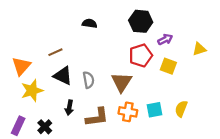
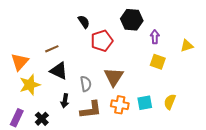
black semicircle: (90, 23) -> (84, 22), turned 48
purple arrow: (165, 39) -> (155, 37), turned -64
red pentagon: (141, 55) -> (102, 41), moved
gray semicircle: (88, 80) -> (86, 84), moved

